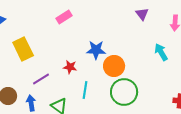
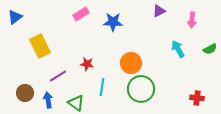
purple triangle: (142, 14) -> (159, 11), turned 40
blue star: (96, 50) -> (113, 22), moved

